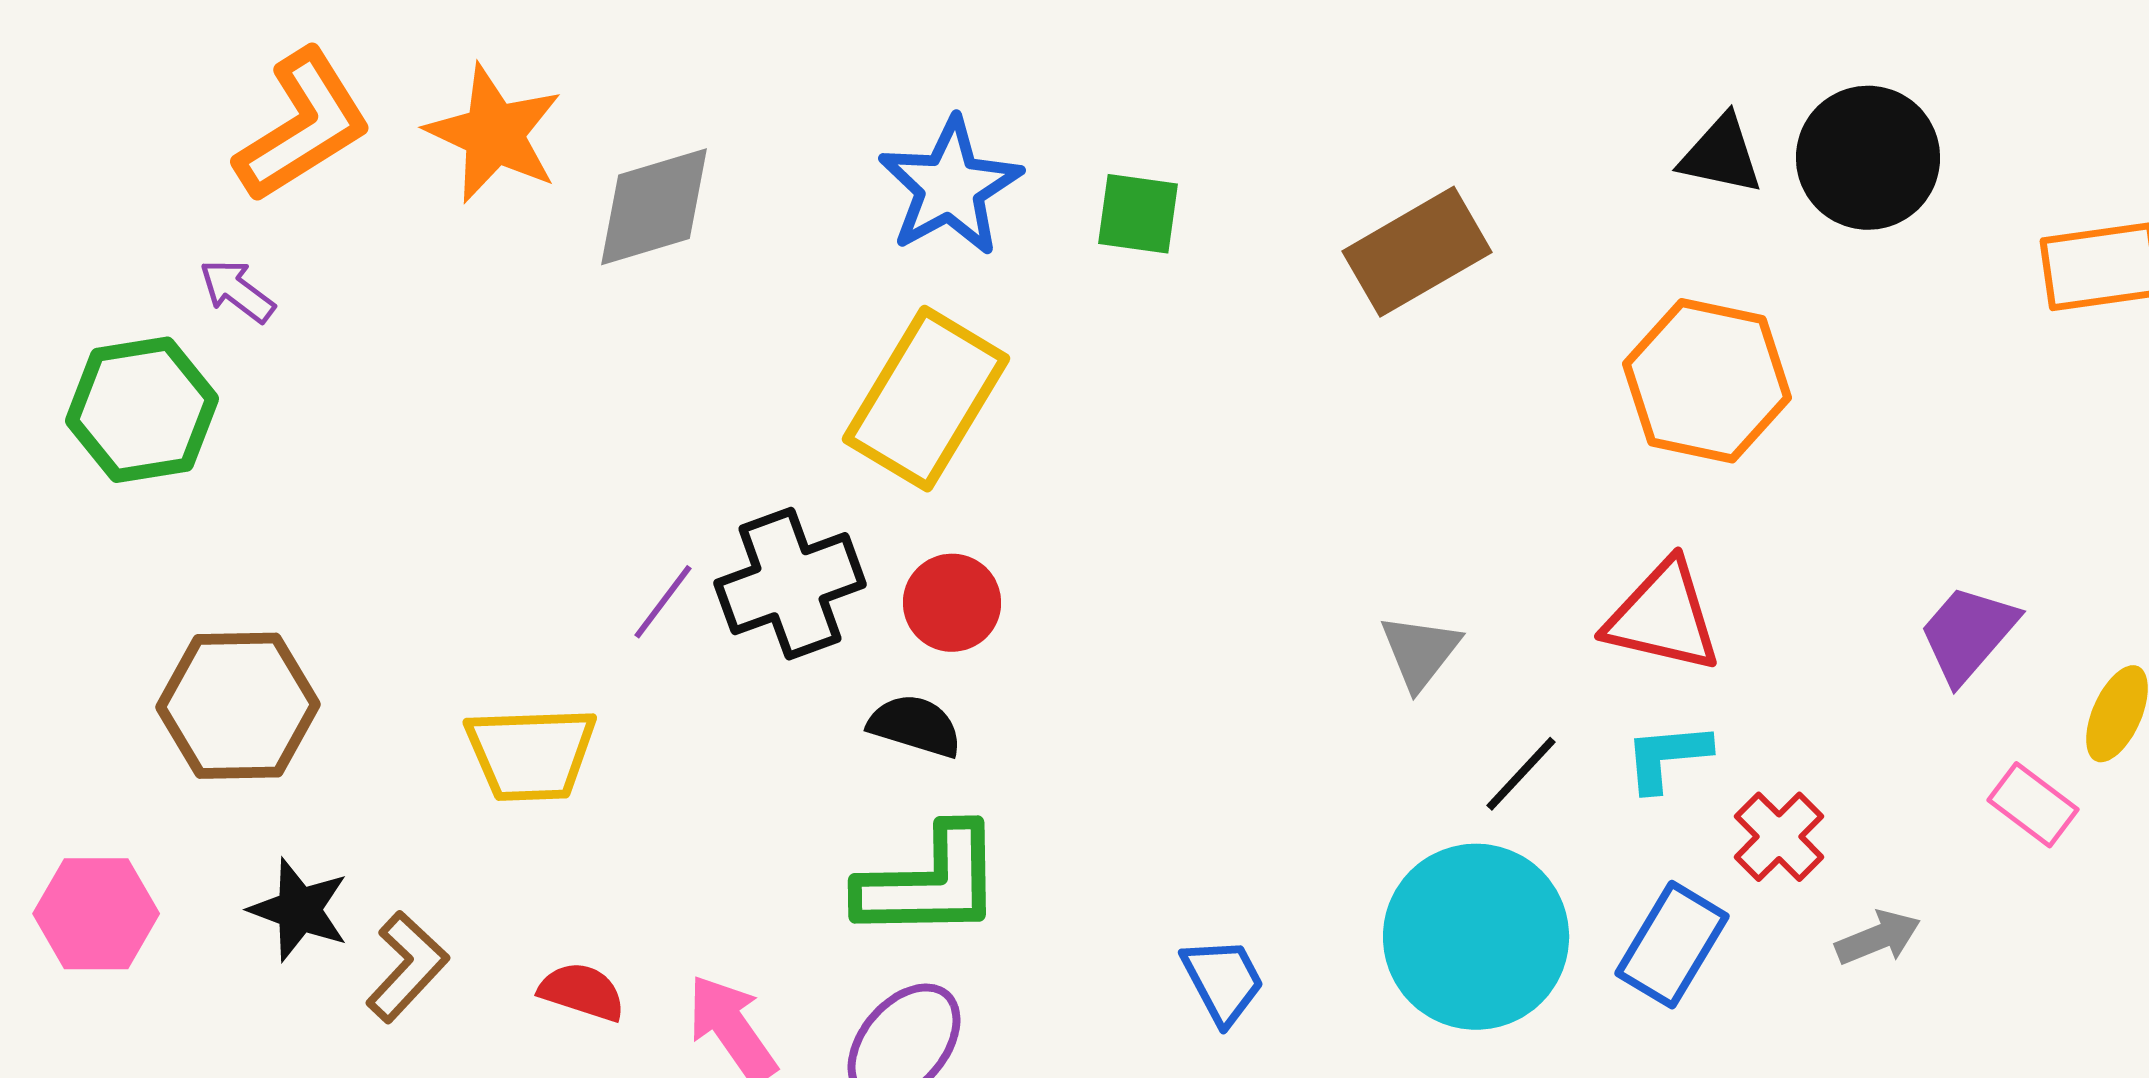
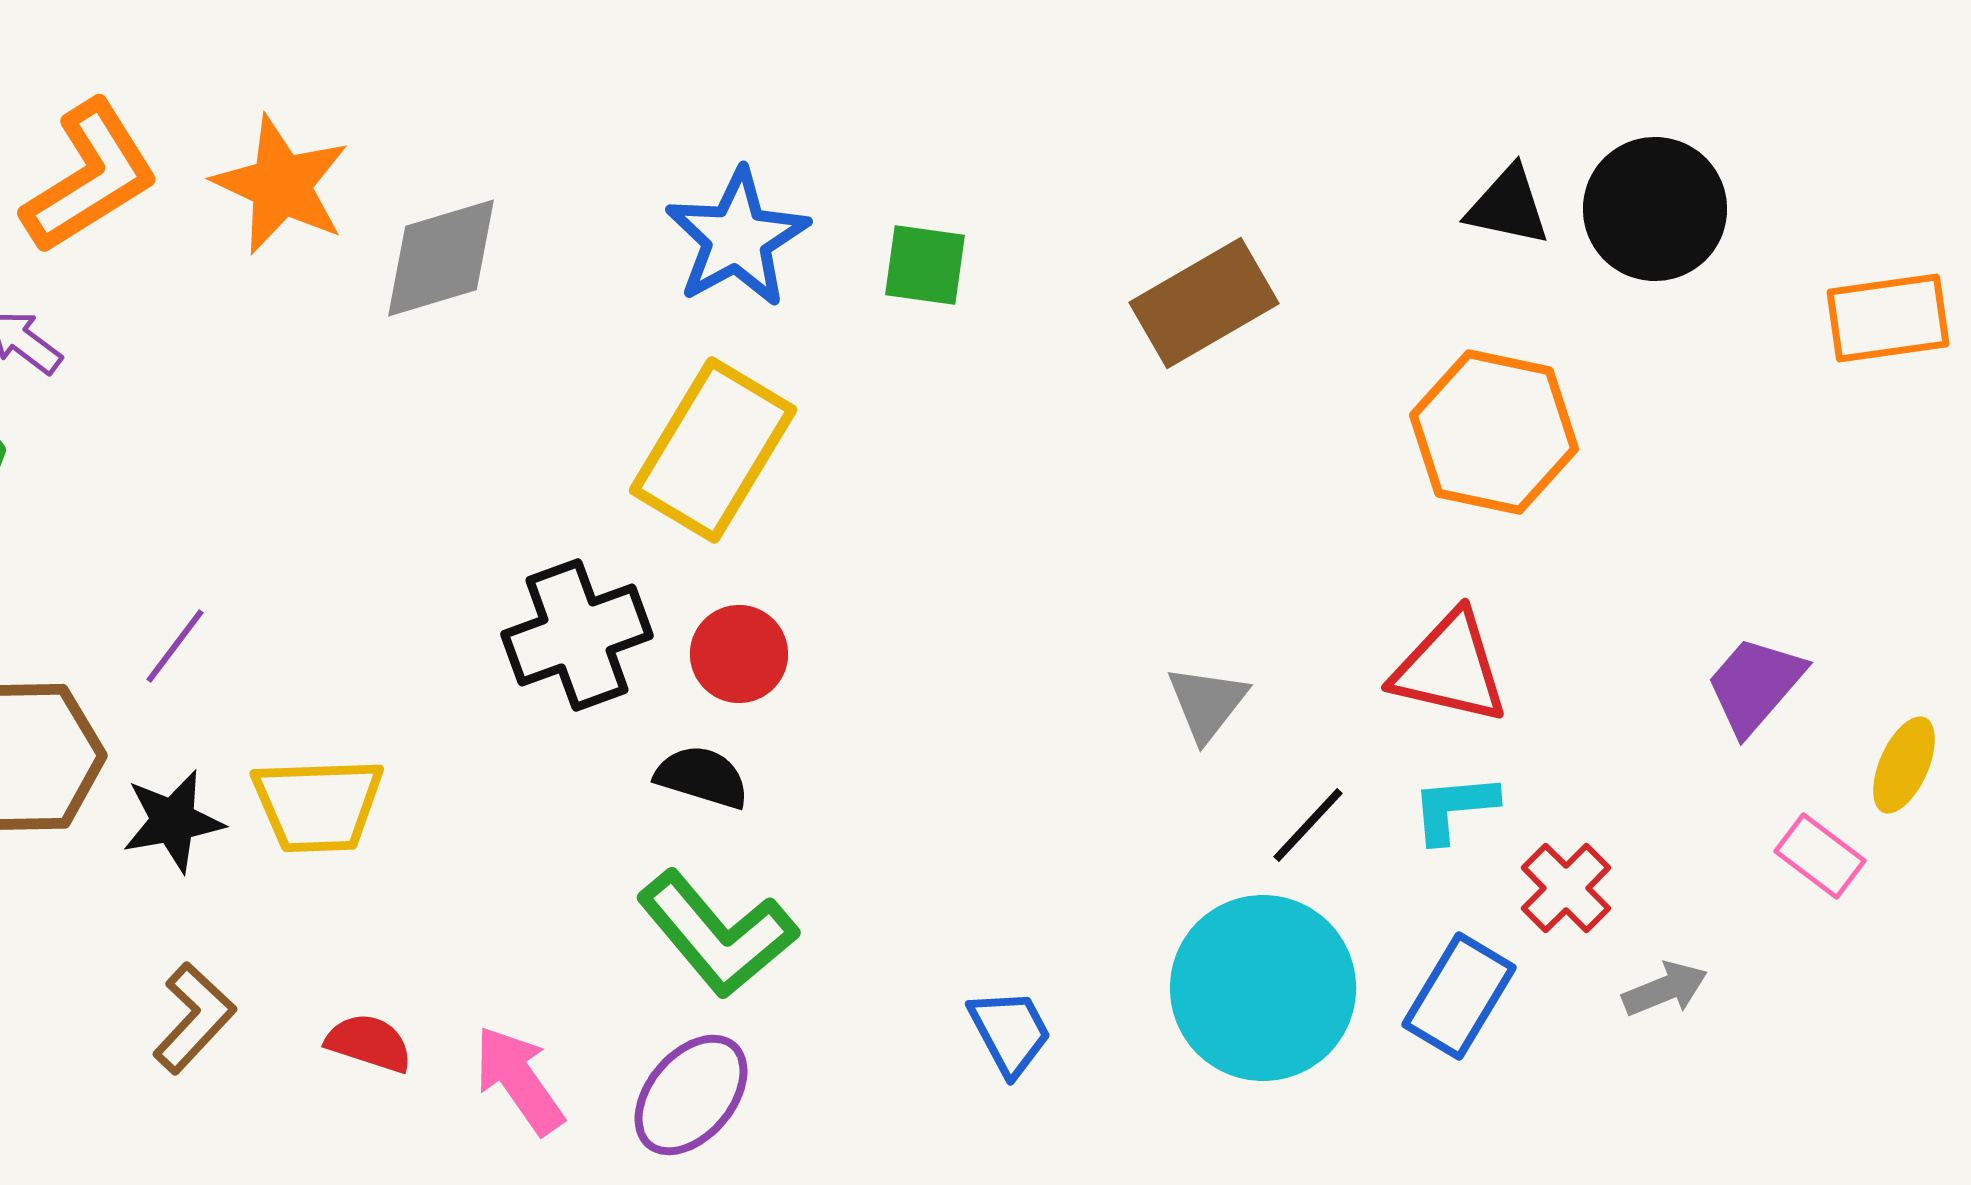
purple line: (663, 602) -> (175, 646), moved
green L-shape: (930, 883) -> (717, 934), turned 51
black star: (299, 910) -> (173, 821), moved, turned -30

